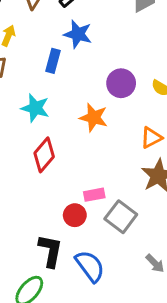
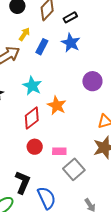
blue rectangle: (53, 61) -> (42, 47), moved
orange star: (94, 118) -> (57, 105), moved
red circle: (75, 215) -> (35, 147), moved

